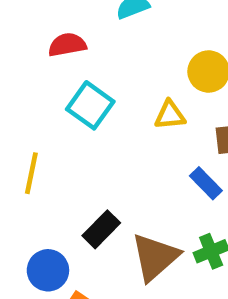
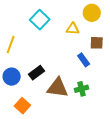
brown triangle: (155, 257) -> (58, 88), turned 40
blue circle: (48, 270) -> (12, 77), moved

